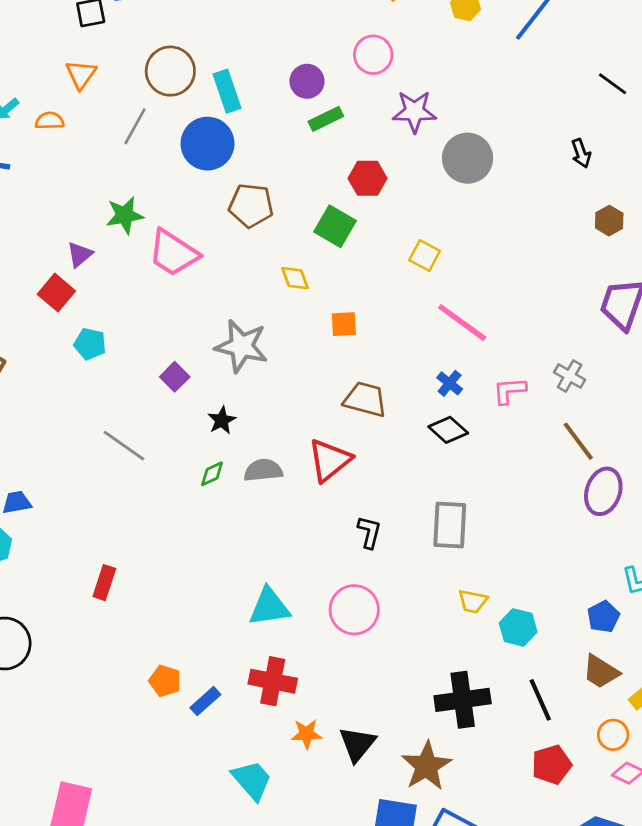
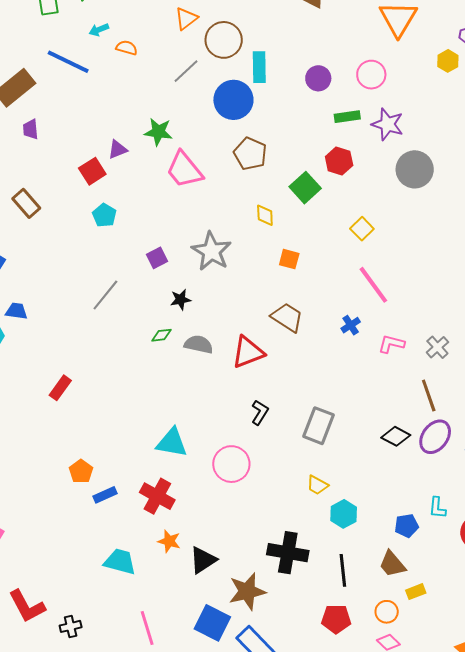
orange triangle: (81, 74) -> (186, 19), moved
green rectangle: (326, 119) -> (347, 117), moved
black diamond: (448, 430) -> (396, 436), moved, turned -32
gray line: (124, 446) -> (105, 295), turned 76
cyan trapezoid: (252, 780) -> (120, 562), turned -52

